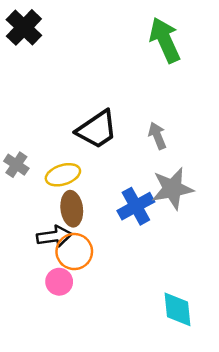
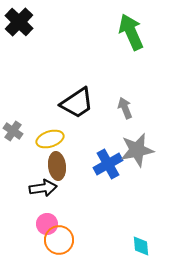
orange circle: (74, 252) -> (59, 240), moved
cyan diamond: (177, 309) -> (141, 246), size x0.7

